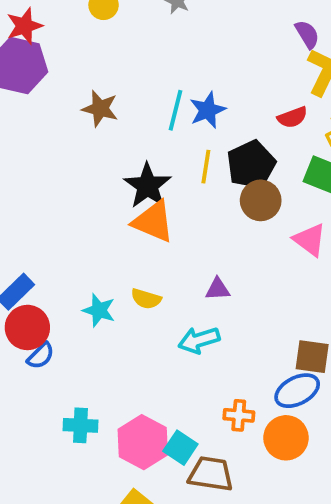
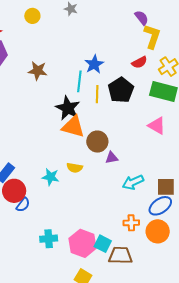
cyan line: (176, 110) -> (79, 81), moved
brown circle: (261, 200) -> (97, 142), moved
cyan arrow: (199, 340) -> (133, 182), moved

